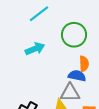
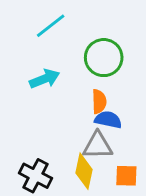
orange semicircle: (84, 64) -> (99, 101), moved

